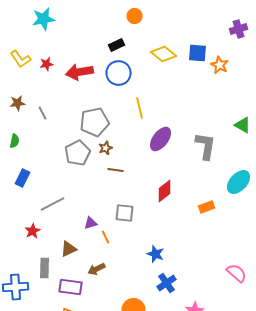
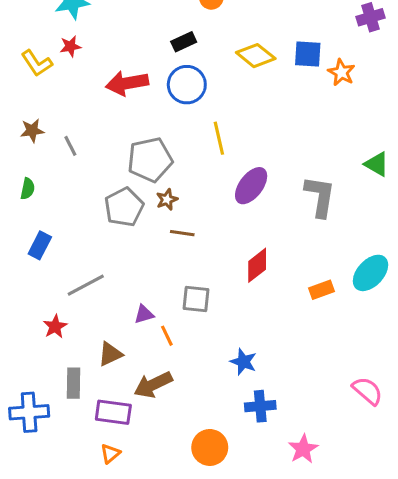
red star: (46, 64) -> (70, 46), moved
cyan ellipse: (238, 182) -> (371, 273), moved
brown arrow: (96, 269) -> (153, 385), size x1.4
blue cross: (166, 283) -> (260, 406), turned 30

